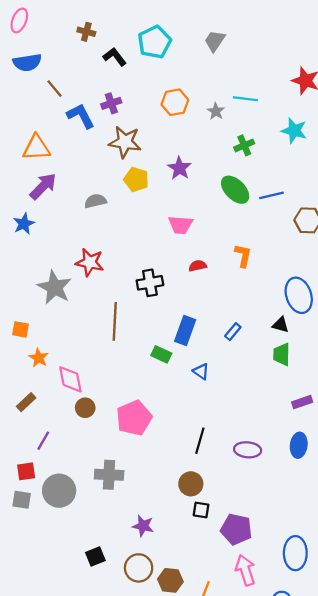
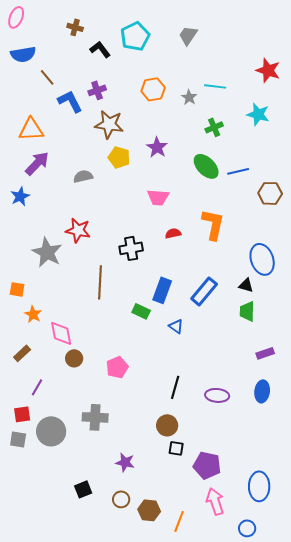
orange L-shape: (243, 256) -> (213, 224), size x1.5
blue rectangle: (233, 332) -> (204, 291), size x1.8
pink pentagon: (134, 418) -> (117, 367), size x0.7
brown circle: (139, 568) -> (121, 499), size x0.7

